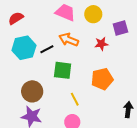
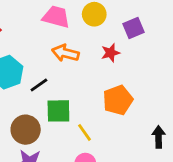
black line: (47, 49) -> (39, 85), moved
green square: (63, 70) -> (58, 111), moved

